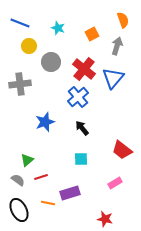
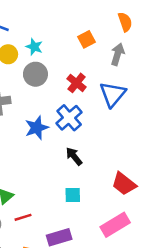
cyan star: (58, 28) -> (34, 47), moved
red cross: (84, 69) -> (77, 83), size x0.7
blue star: (45, 122) -> (37, 128), moved
pink rectangle: (115, 183) -> (115, 225), size x1.6

